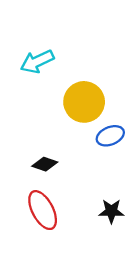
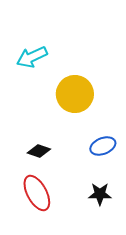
blue ellipse: (110, 136) -> (103, 146), moved

